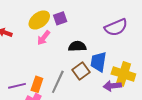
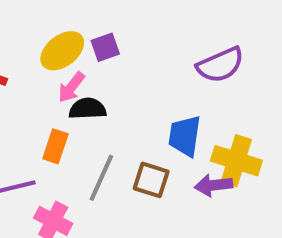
black semicircle: (77, 46) -> (88, 109), moved
brown square: (81, 71) -> (151, 180), moved, turned -36
orange rectangle: (37, 84) -> (55, 146), moved

